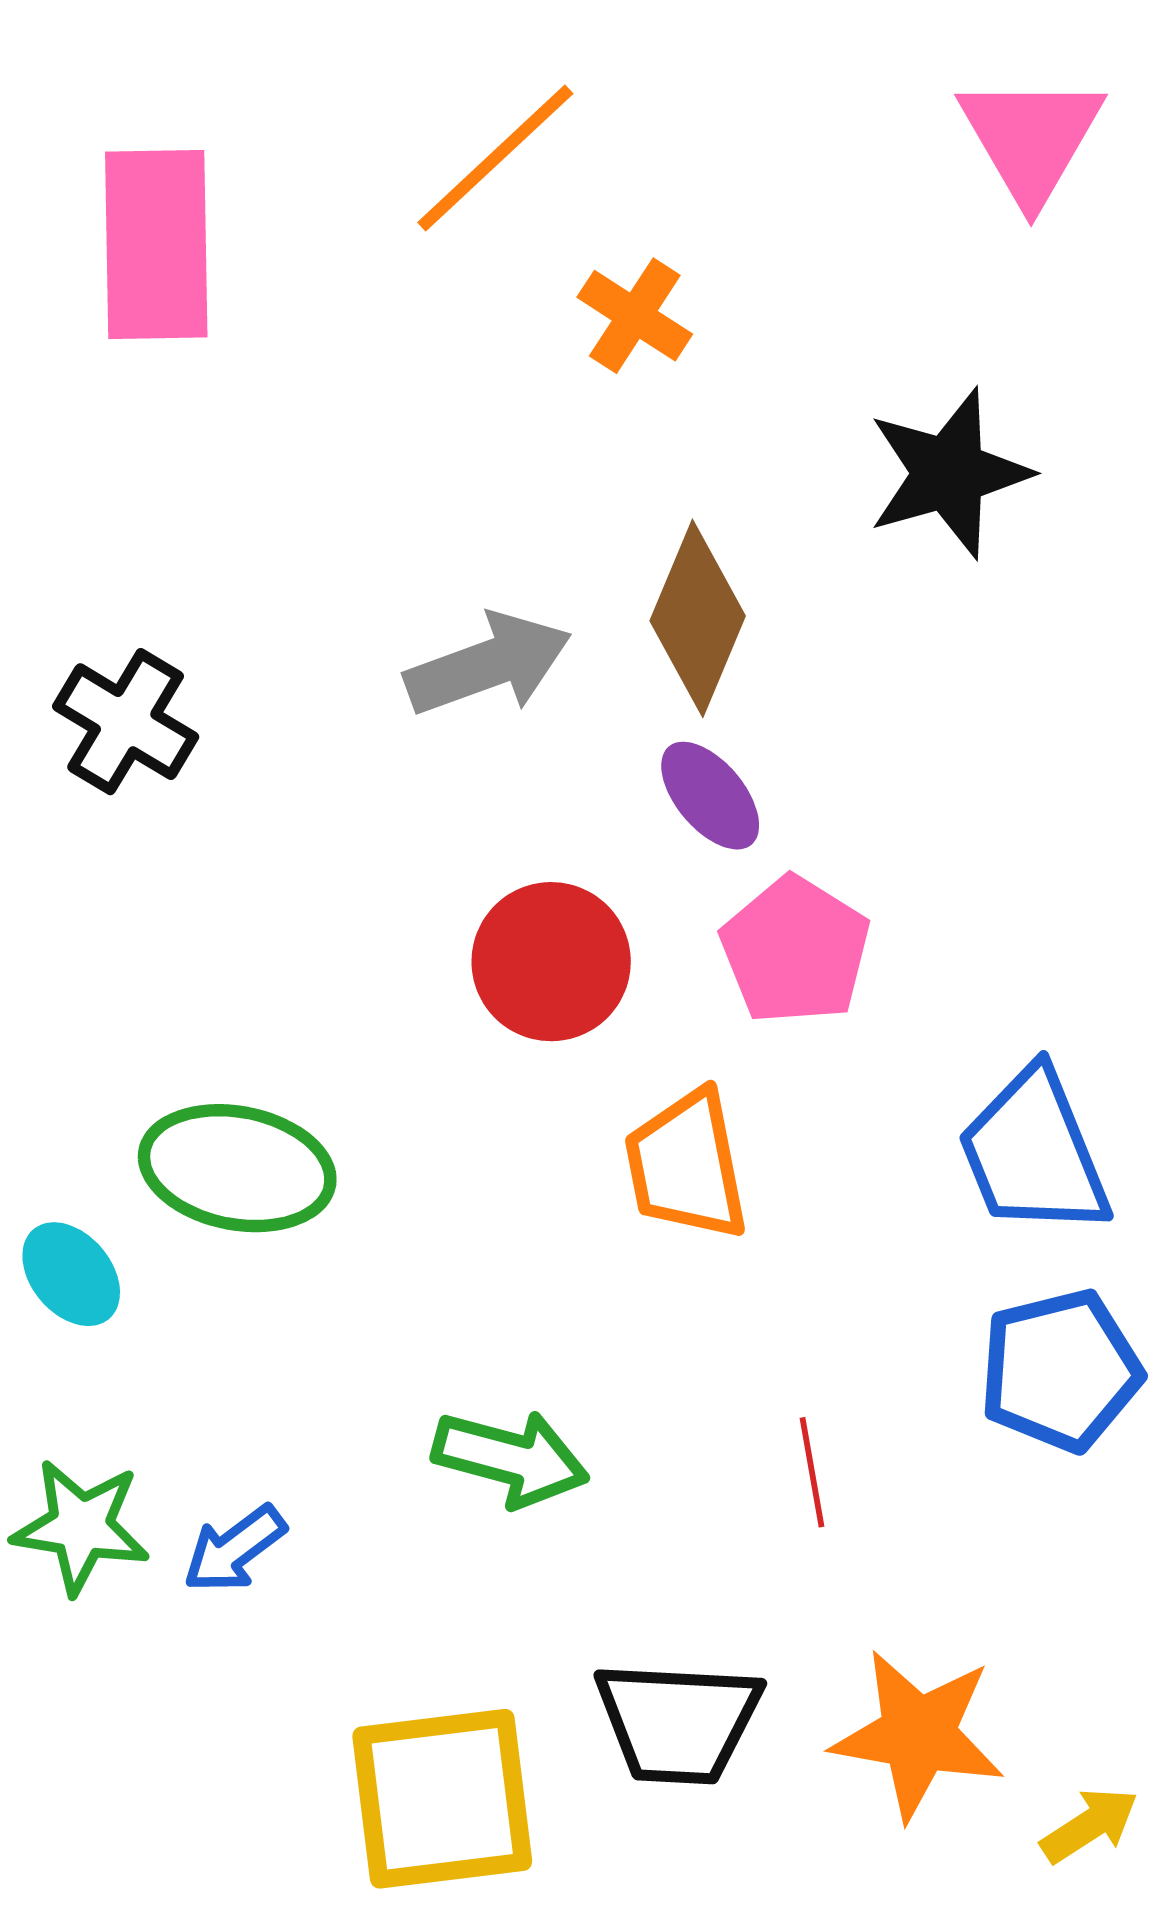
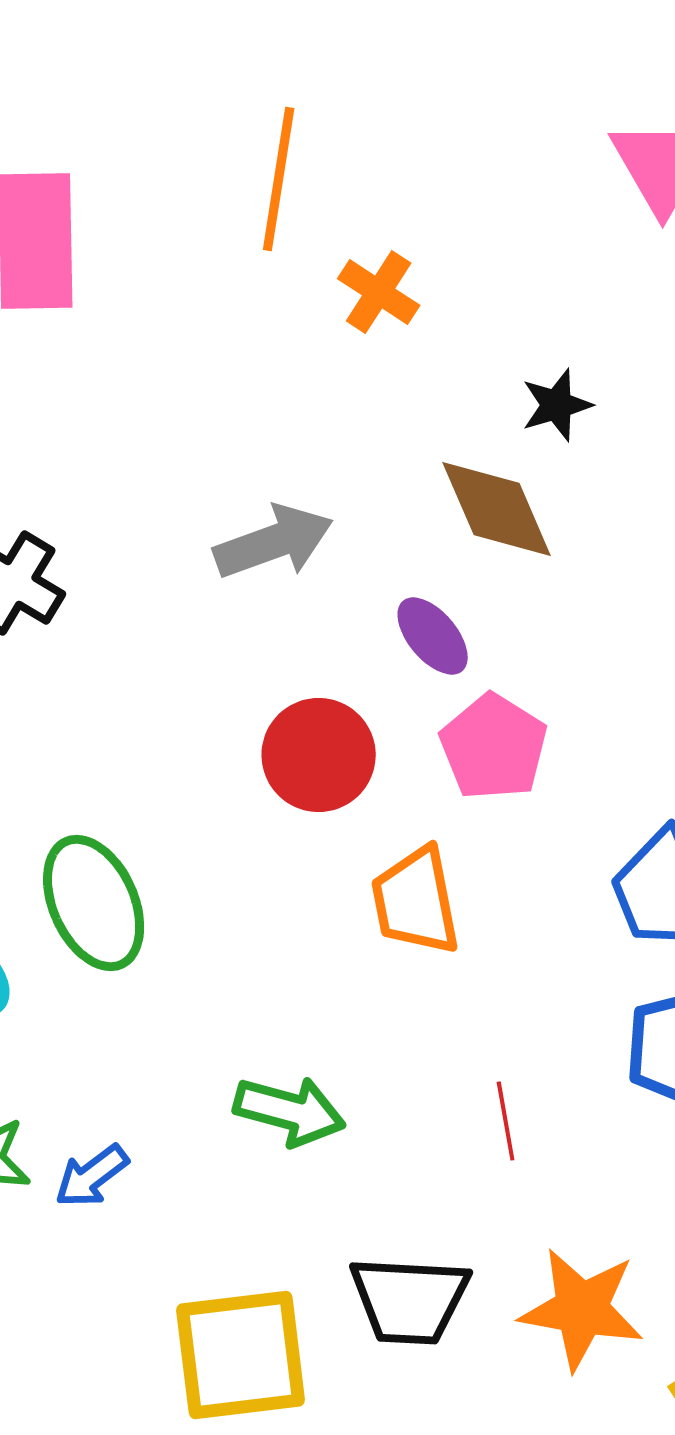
orange line: (495, 158) -> (279, 179), turned -38
black star: (949, 473) -> (557, 405), moved, size x0.6
brown diamond: (698, 618) -> (497, 509), moved, turned -46
green ellipse: (237, 1168) -> (94, 903), turned 55

